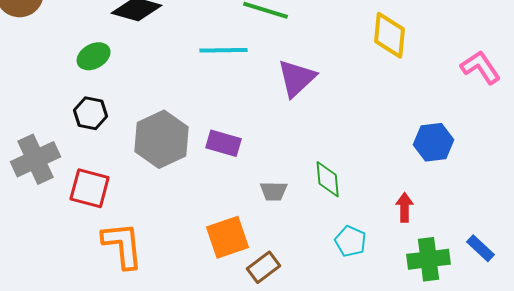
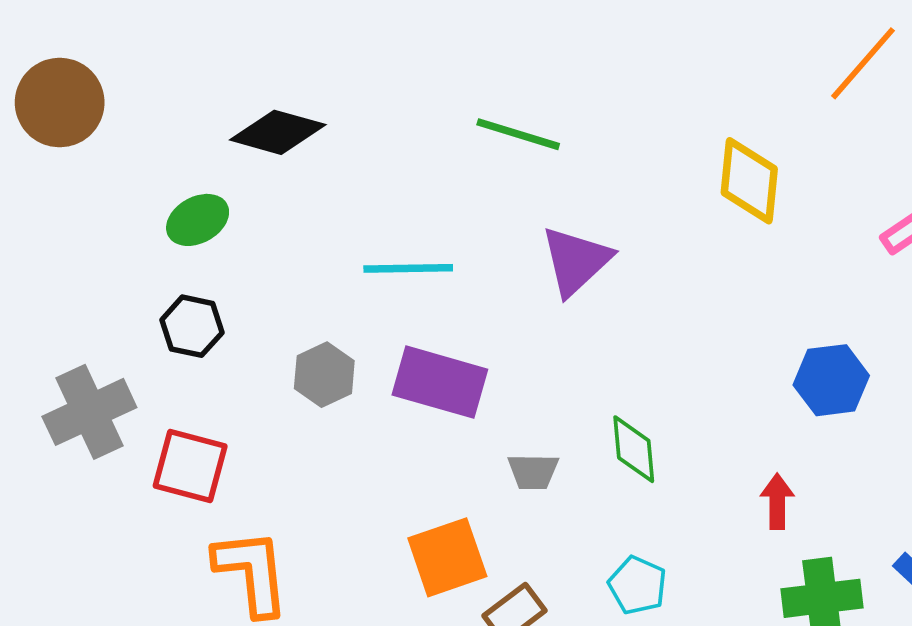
cyan line: (224, 50) -> (408, 268), moved
gray hexagon: (162, 139) -> (324, 375), size x0.6
purple rectangle: (224, 143) -> (440, 382), size x1.4
cyan pentagon: (351, 241) -> (637, 585), moved

